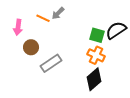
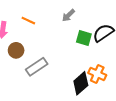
gray arrow: (58, 13) -> (68, 15), moved
orange cross: (96, 55) -> (97, 74), moved

